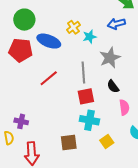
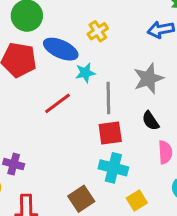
cyan star: (90, 37) -> (85, 73), moved
brown square: (69, 143) -> (81, 199), turned -30

